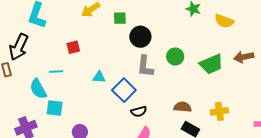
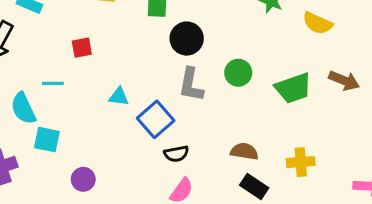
brown arrow: (244, 57) -> (344, 81), turned -150

